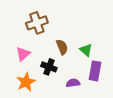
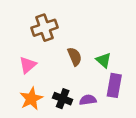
black cross: (49, 67) -> (63, 99), moved

